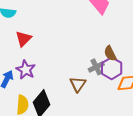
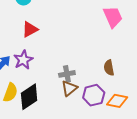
gray cross: (96, 67) -> (67, 74), moved
purple hexagon: (112, 68) -> (94, 95), moved

